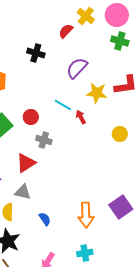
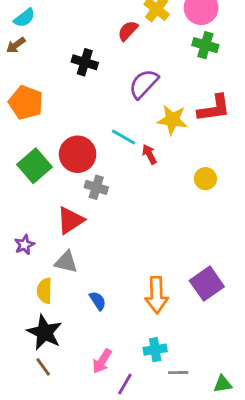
red circle: (31, 117) -> (78, 154), size x1.6

